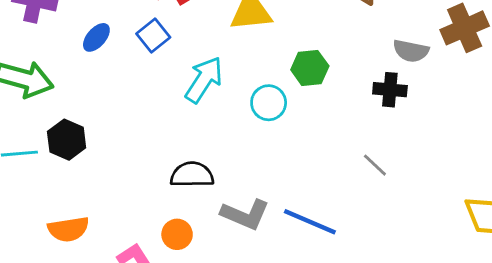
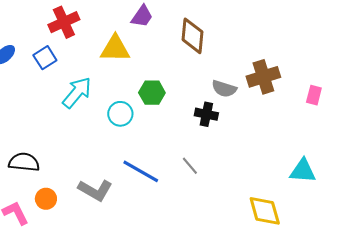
black semicircle: (192, 175) -> (24, 162), moved
blue line: (310, 222) -> (141, 171), moved

